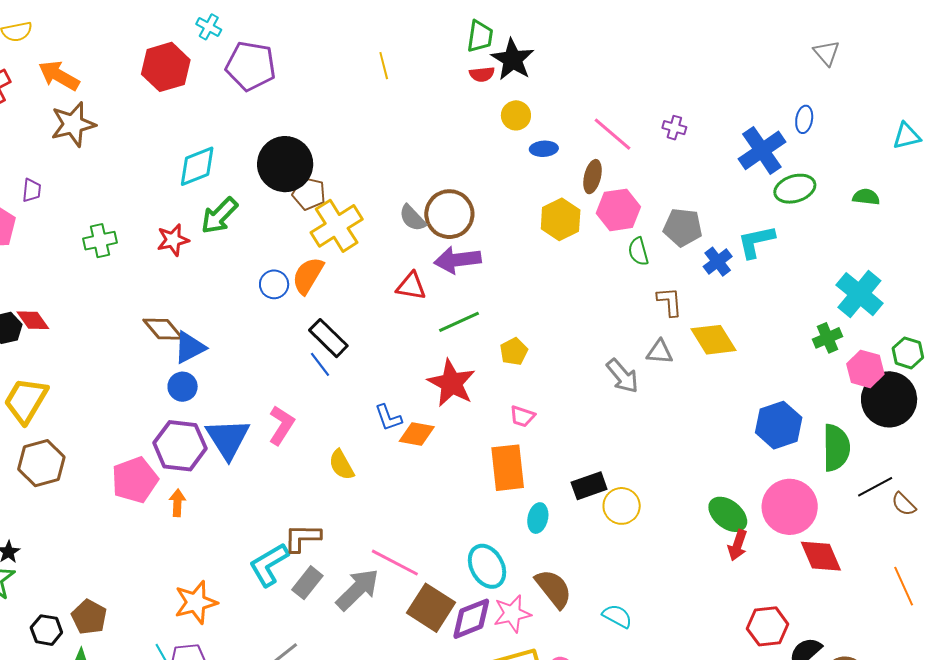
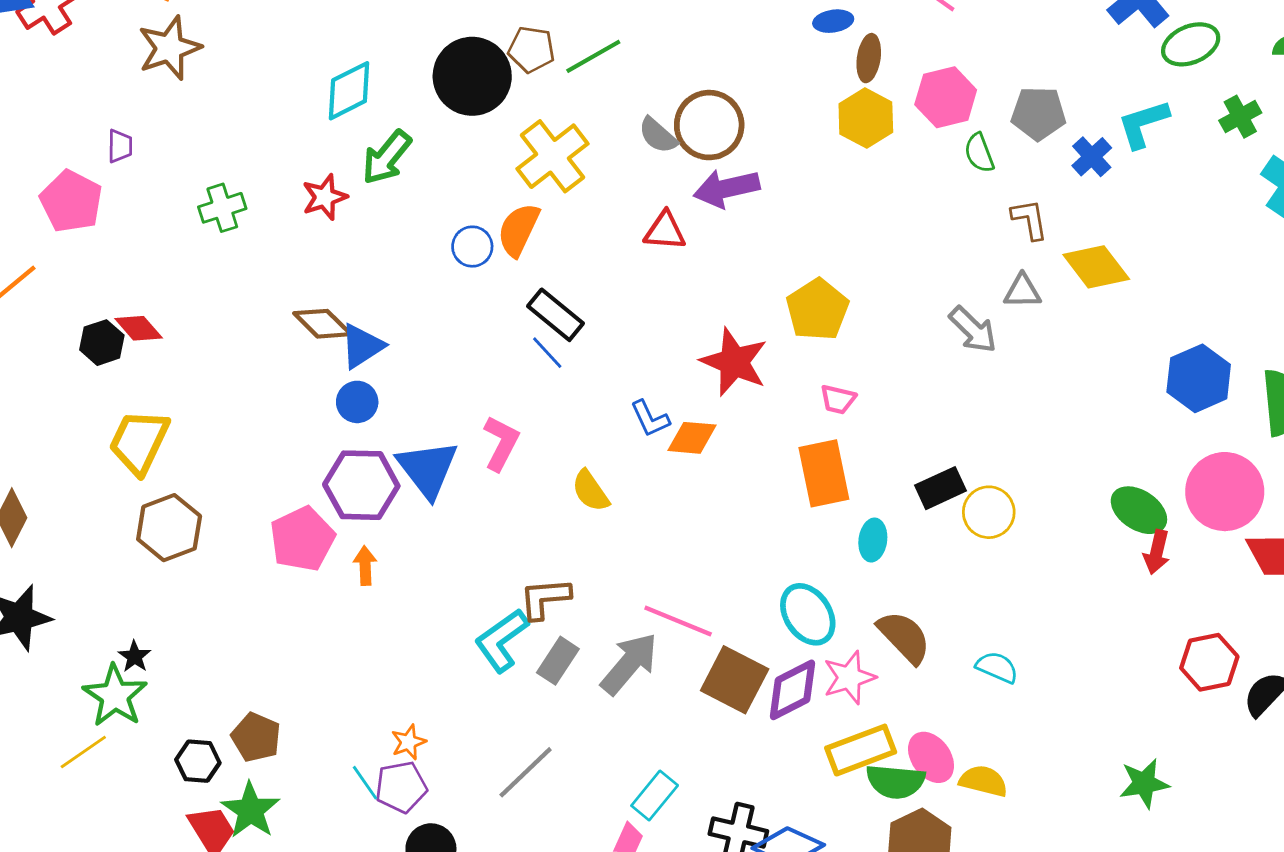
brown ellipse: (593, 177) -> (869, 58), moved
brown pentagon: (309, 194) -> (531, 49), moved
green line: (459, 322) -> (593, 56), moved
green cross: (828, 338) -> (1240, 117), moved
yellow pentagon: (514, 352) -> (817, 310), size x1.6
orange star: (196, 602) -> (408, 742), moved, size x0.6

